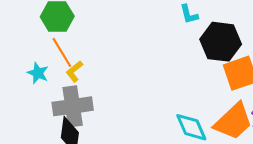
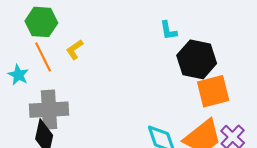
yellow L-shape: (74, 71) -> (75, 50), moved

